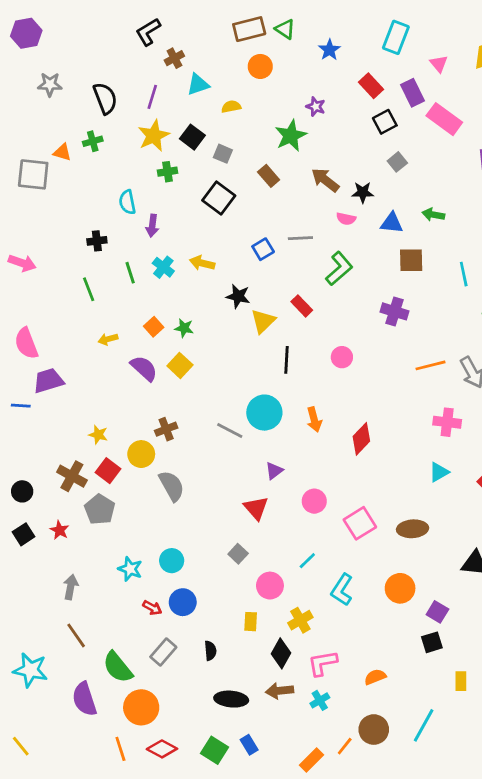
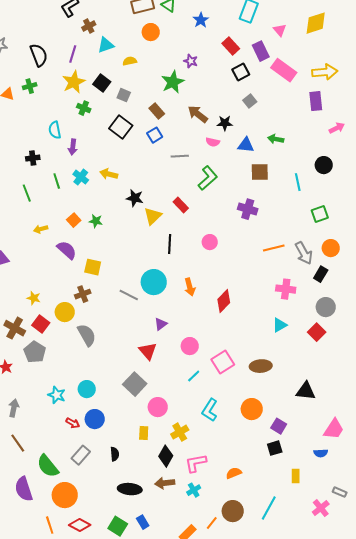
green cross: (167, 172) -> (84, 108), turned 32
blue square: (263, 249) -> (155, 135), moved
yellow square: (180, 365) -> (93, 267), moved, turned -30
gray square: (238, 554) -> (135, 384), size x1.6
cyan line: (307, 561) -> (194, 376), moved

